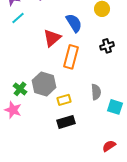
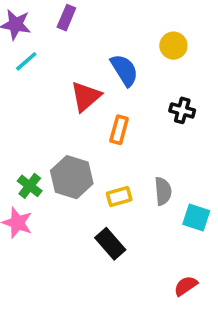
black cross: (107, 46) -> (182, 110), turned 32
orange rectangle: (71, 57) -> (119, 130), size x0.7
yellow rectangle: (64, 100) -> (119, 196), moved
black rectangle: (66, 122) -> (110, 244), turned 66

